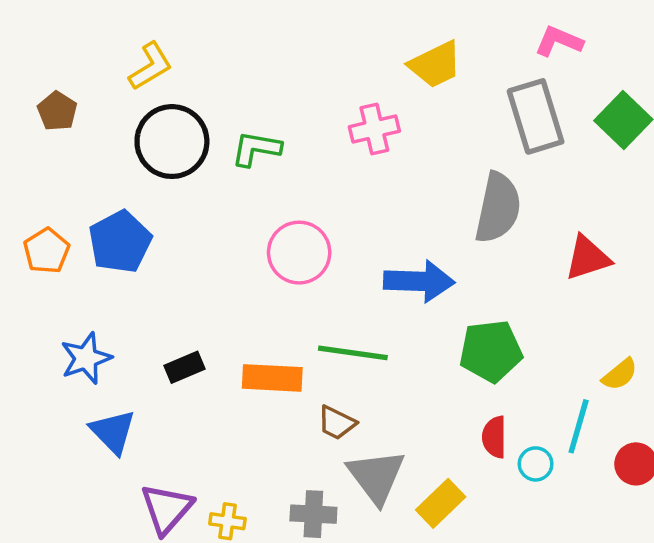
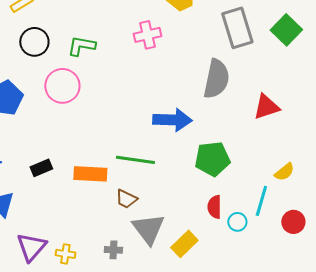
black circle: (172, 142) -> (34, 42), size x0.7
pink circle: (299, 253) -> (62, 86), moved
gray cross: (313, 514) -> (113, 250), size x0.7

